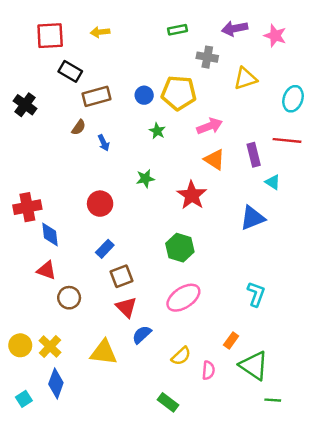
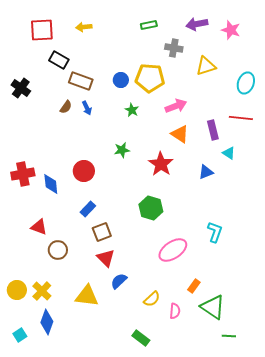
brown rectangle: (96, 96) -> (81, 81), turned 35
blue arrow: (104, 143) -> (87, 108), moved
blue triangle: (253, 218) -> (206, 172), moved, size x0.7
blue diamond: (50, 235) -> (51, 184), moved
cyan L-shape: (256, 294) -> (215, 232), moved
pink ellipse: (183, 298) -> (173, 250), moved

